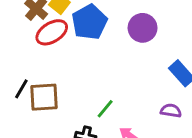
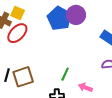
blue pentagon: (89, 22) -> (59, 18), moved

